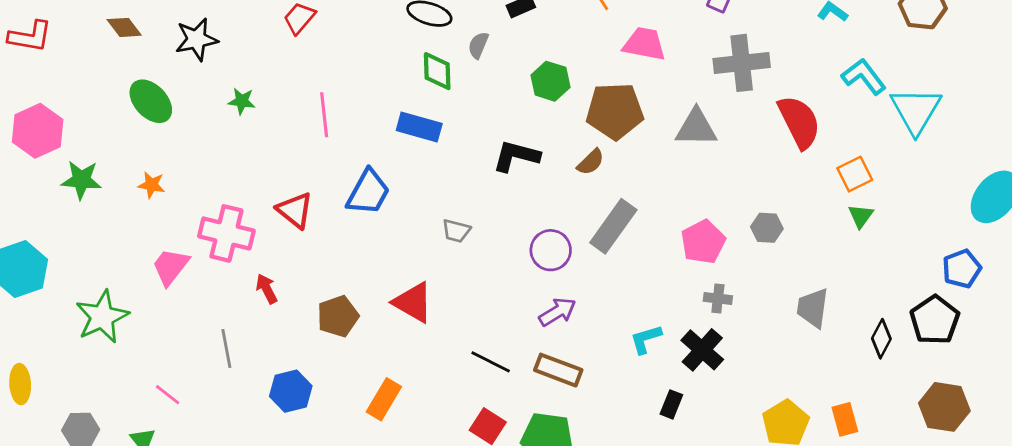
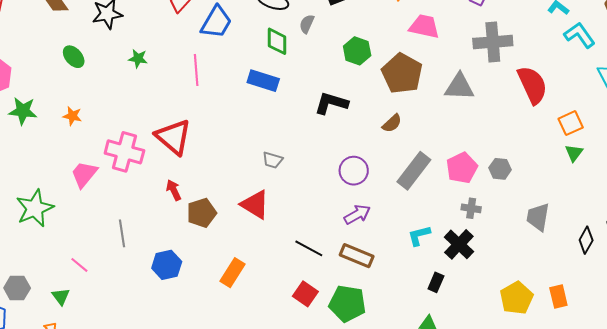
cyan L-shape: (864, 76) -> (580, 35), moved
green ellipse: (151, 101) -> (74, 57), size x0.7
brown pentagon: (615, 111) -> (402, 73), turned 30
brown semicircle: (591, 162) -> (392, 123), moved
blue trapezoid: (368, 192) -> (216, 22), moved
red triangle: (295, 210) -> (173, 137), size x1.4
gray rectangle: (613, 226) -> (414, 171), moved
gray hexagon: (767, 228) -> (500, 169), moved
gray trapezoid: (456, 231) -> (273, 160), moved
red arrow: (267, 289) -> (174, 190), moved

